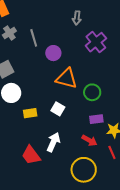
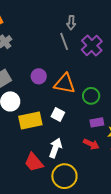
gray line: (34, 38) -> (64, 41), moved
purple circle: (53, 53) -> (39, 76), moved
yellow rectangle: (30, 113) -> (30, 120), size x1.6
yellow circle: (84, 170) -> (64, 176), moved

